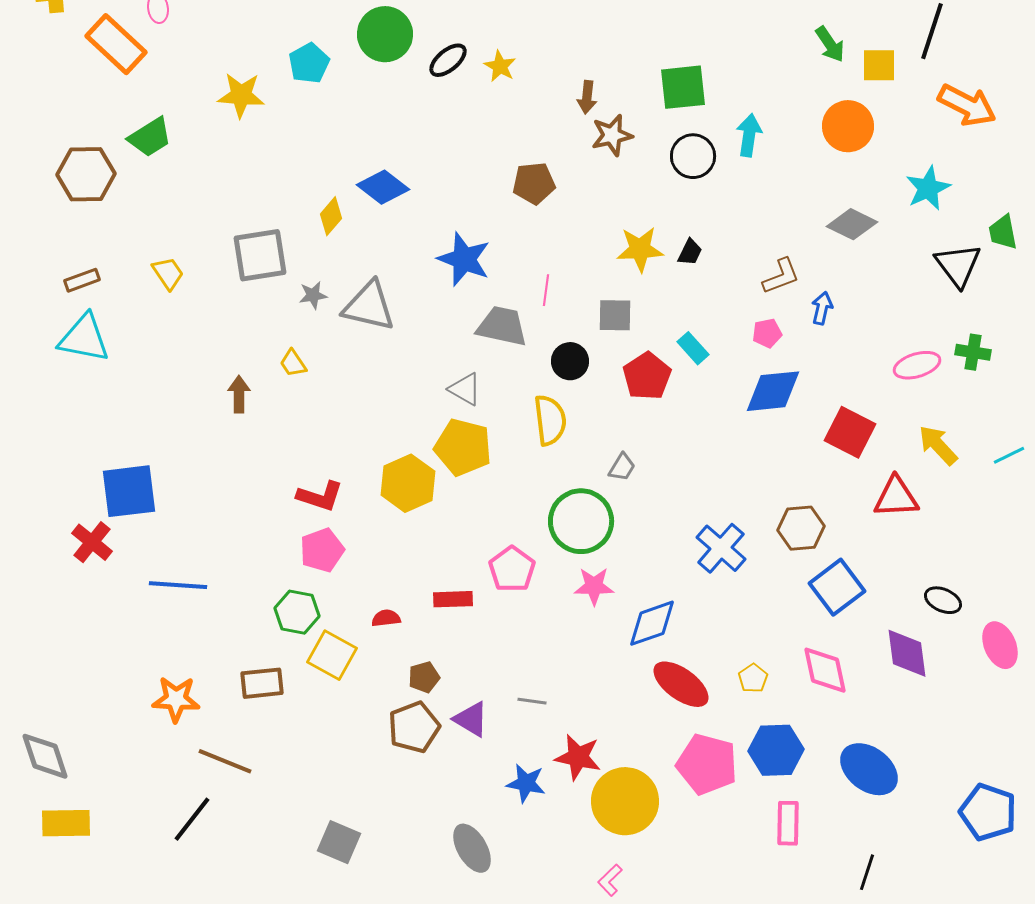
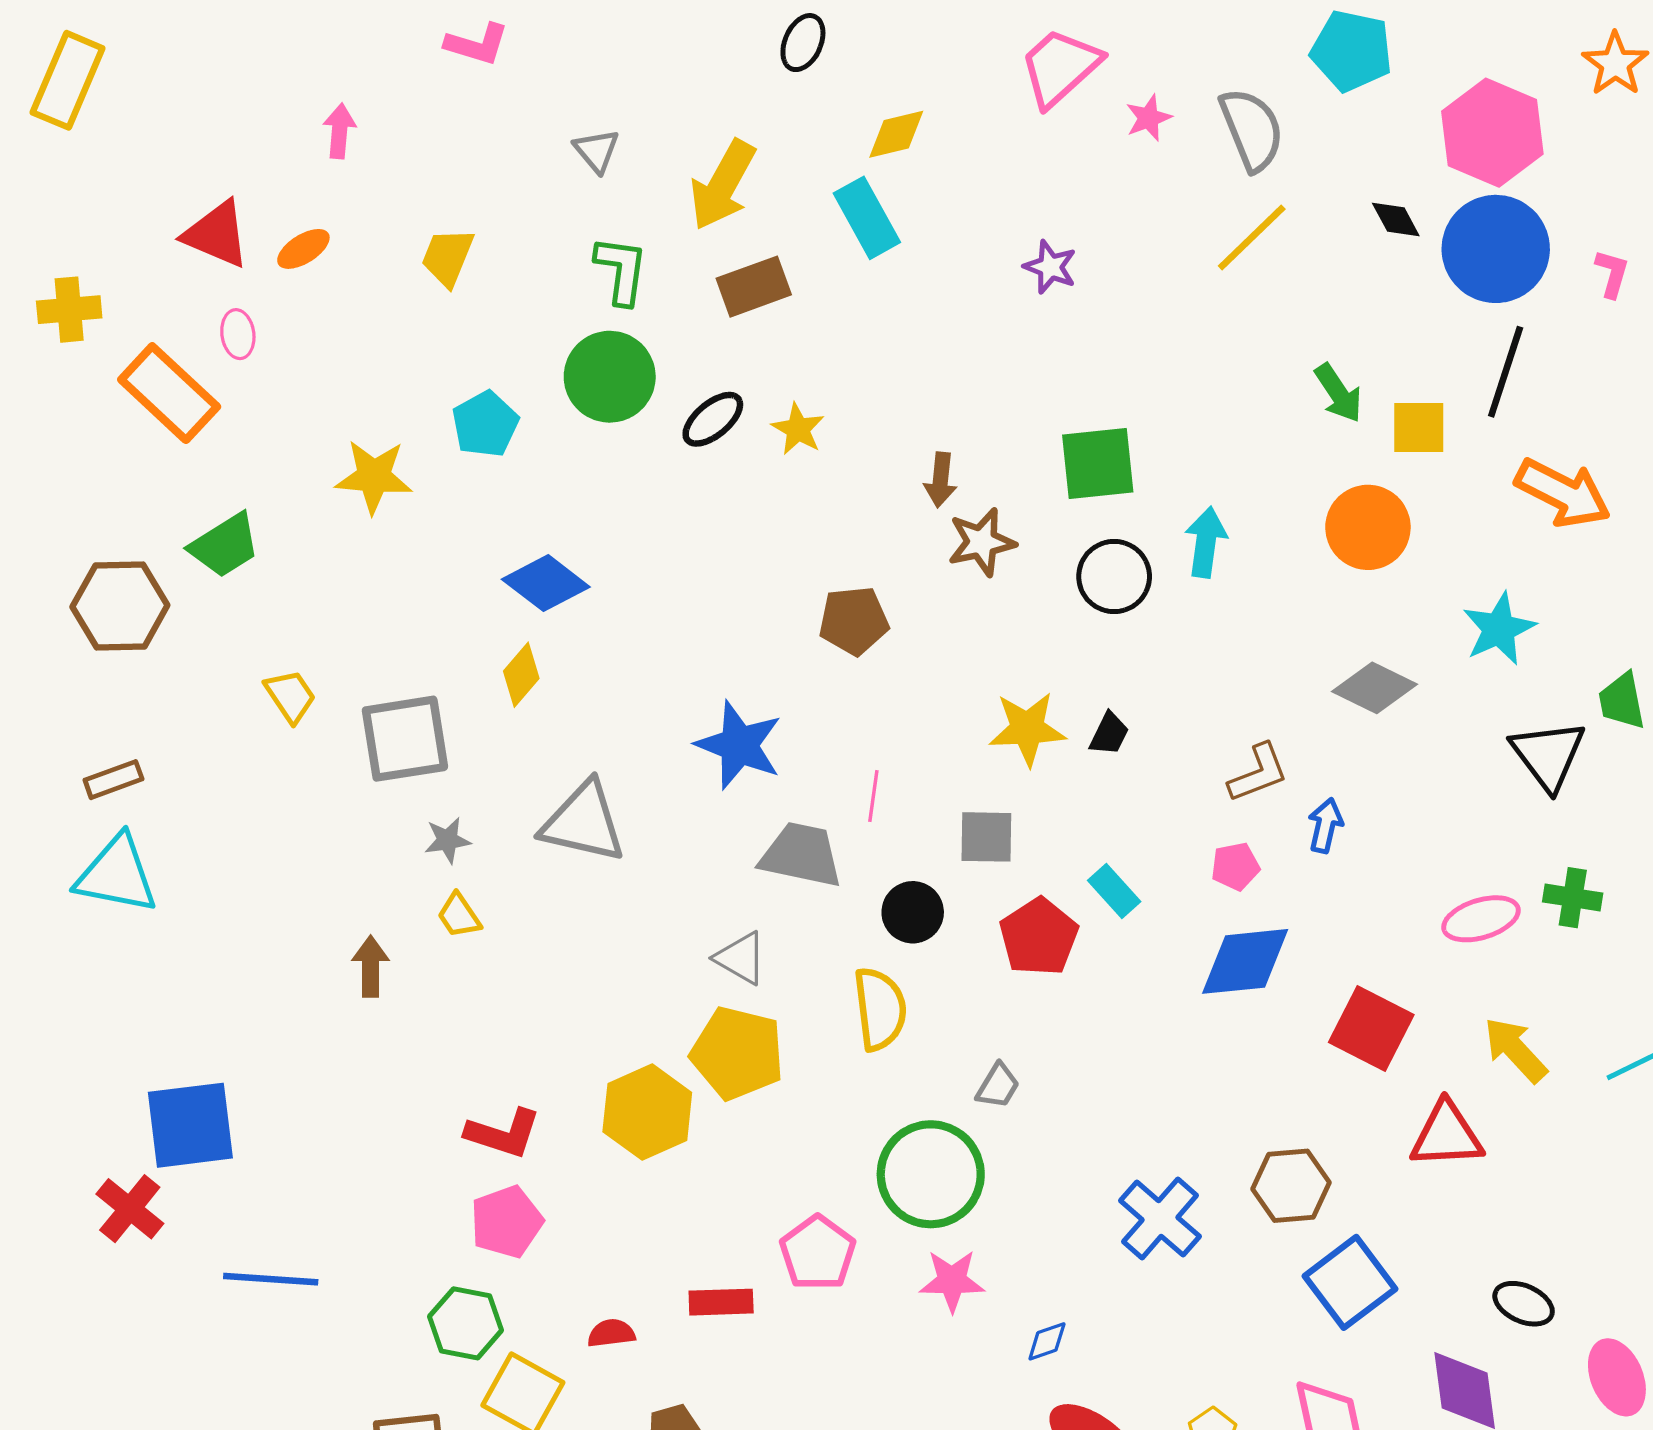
blue diamond: (383, 187) -> (546, 583), moved
yellow trapezoid: (168, 273) -> (290, 696), moved
gray star: (313, 295) -> (448, 840), moved
blue diamond: (652, 623) -> (1047, 1341), size x0.5

